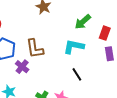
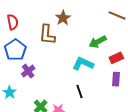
red rectangle: (105, 33) -> (116, 58), turned 32
brown L-shape: (35, 49) -> (47, 35), moved

